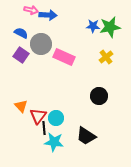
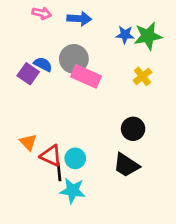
blue arrow: (48, 15) -> (79, 19), moved
blue semicircle: (21, 33) -> (43, 64), moved
gray circle: (41, 44) -> (74, 59), moved
red triangle: (38, 116) -> (51, 156), turned -42
black trapezoid: (86, 136) -> (126, 165), moved

